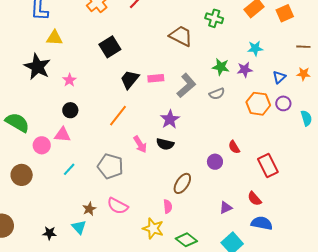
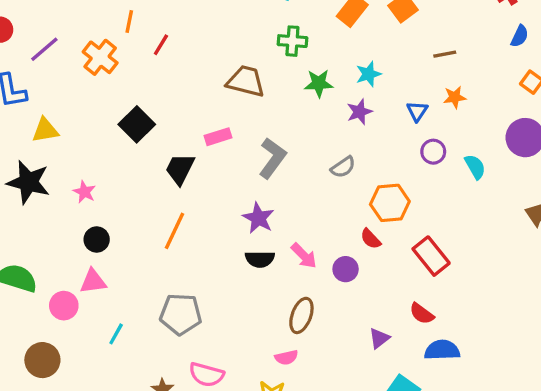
green star: (221, 67) -> (319, 83), moved
pink rectangle: (156, 78) -> (218, 137), moved
gray semicircle: (217, 94) -> (343, 167), moved
orange hexagon: (258, 104) -> (390, 203), moved
pink arrow: (140, 144) -> (304, 256), moved
pink semicircle: (168, 206) -> (286, 357), turned 96

